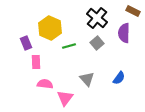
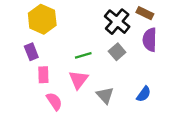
brown rectangle: (133, 11) -> (145, 13), moved
yellow hexagon: (50, 28) -> (42, 19), moved
pink semicircle: (45, 84) -> (54, 101), turned 49
pink triangle: (65, 98) -> (78, 80), moved

